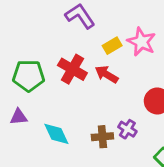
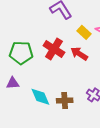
yellow rectangle: (112, 46) -> (84, 32), turned 72
brown cross: (102, 137) -> (65, 101), moved

